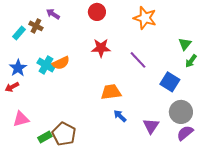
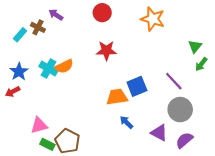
purple line: (138, 60) -> (174, 81), moved
blue square: (170, 82) -> (137, 86), moved, turned 36
gray circle: (181, 112) -> (180, 110), moved
pink triangle: (21, 119) -> (39, 125), moved
purple triangle: (151, 126) -> (159, 133), turned -36
purple semicircle: (185, 133) -> (184, 140), moved
green rectangle: (45, 137) -> (47, 144), turned 56

